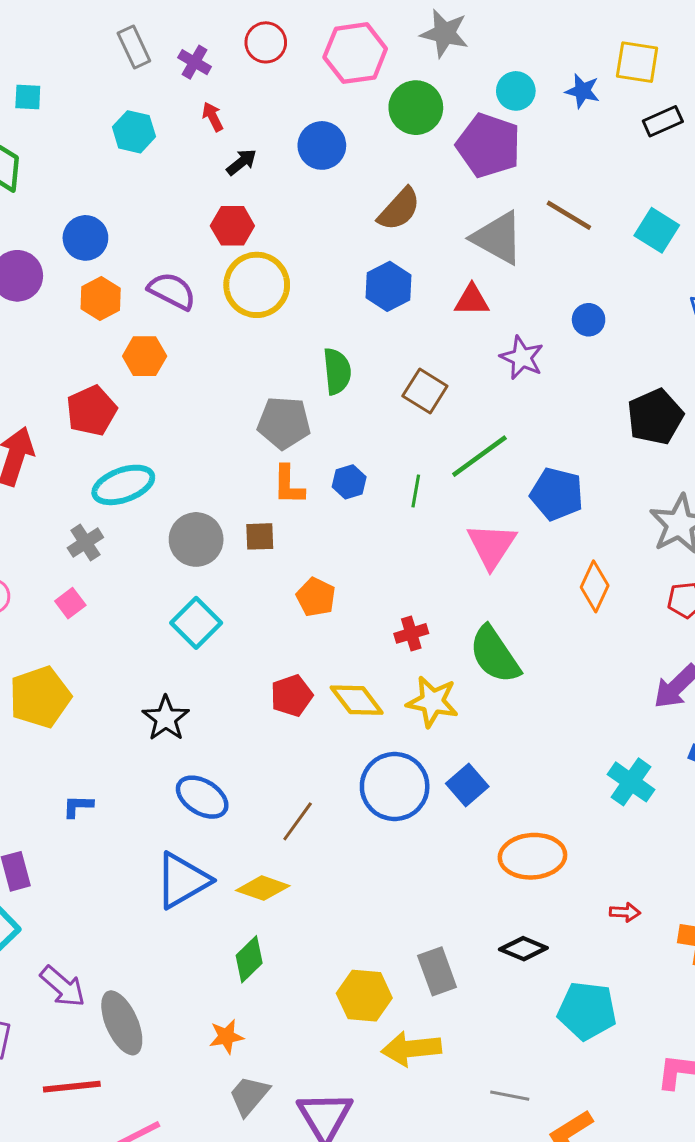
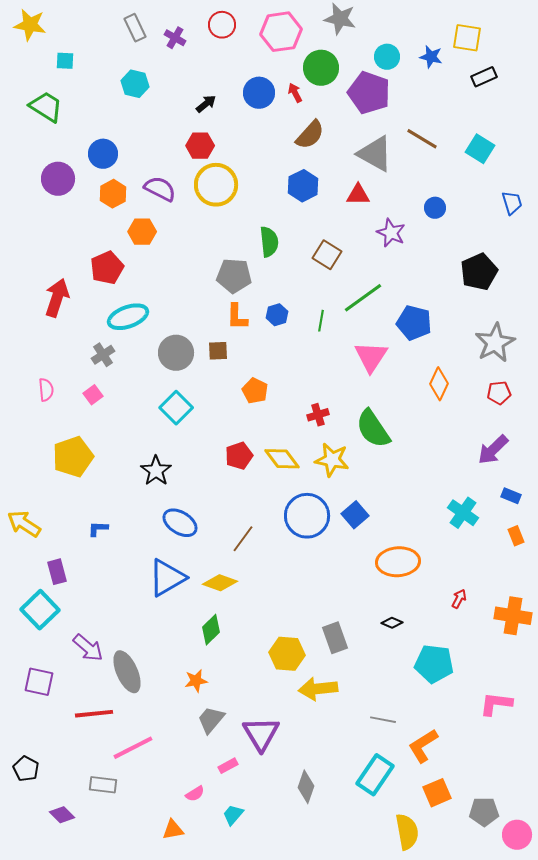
red arrow: (213, 117) -> (295, 93), moved
red arrow: (625, 912) -> (459, 599), turned -66
black diamond: (523, 949) -> (392, 623), size x0.7

